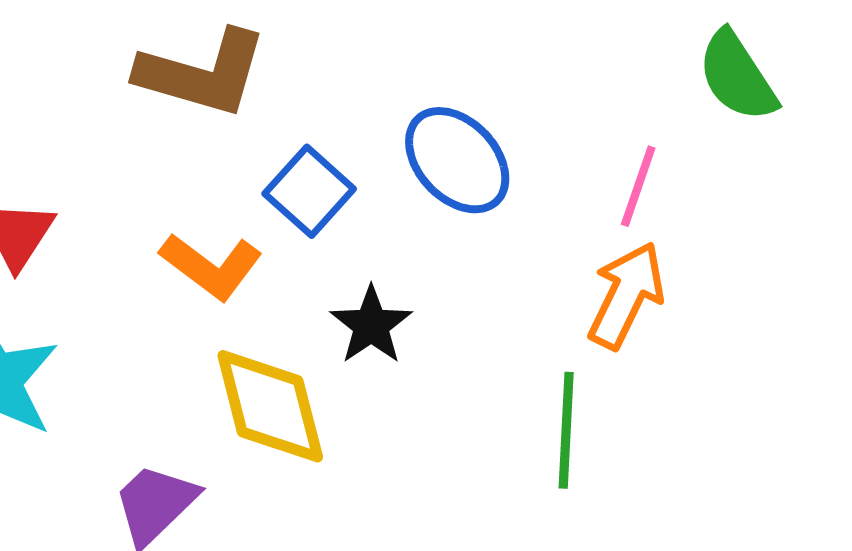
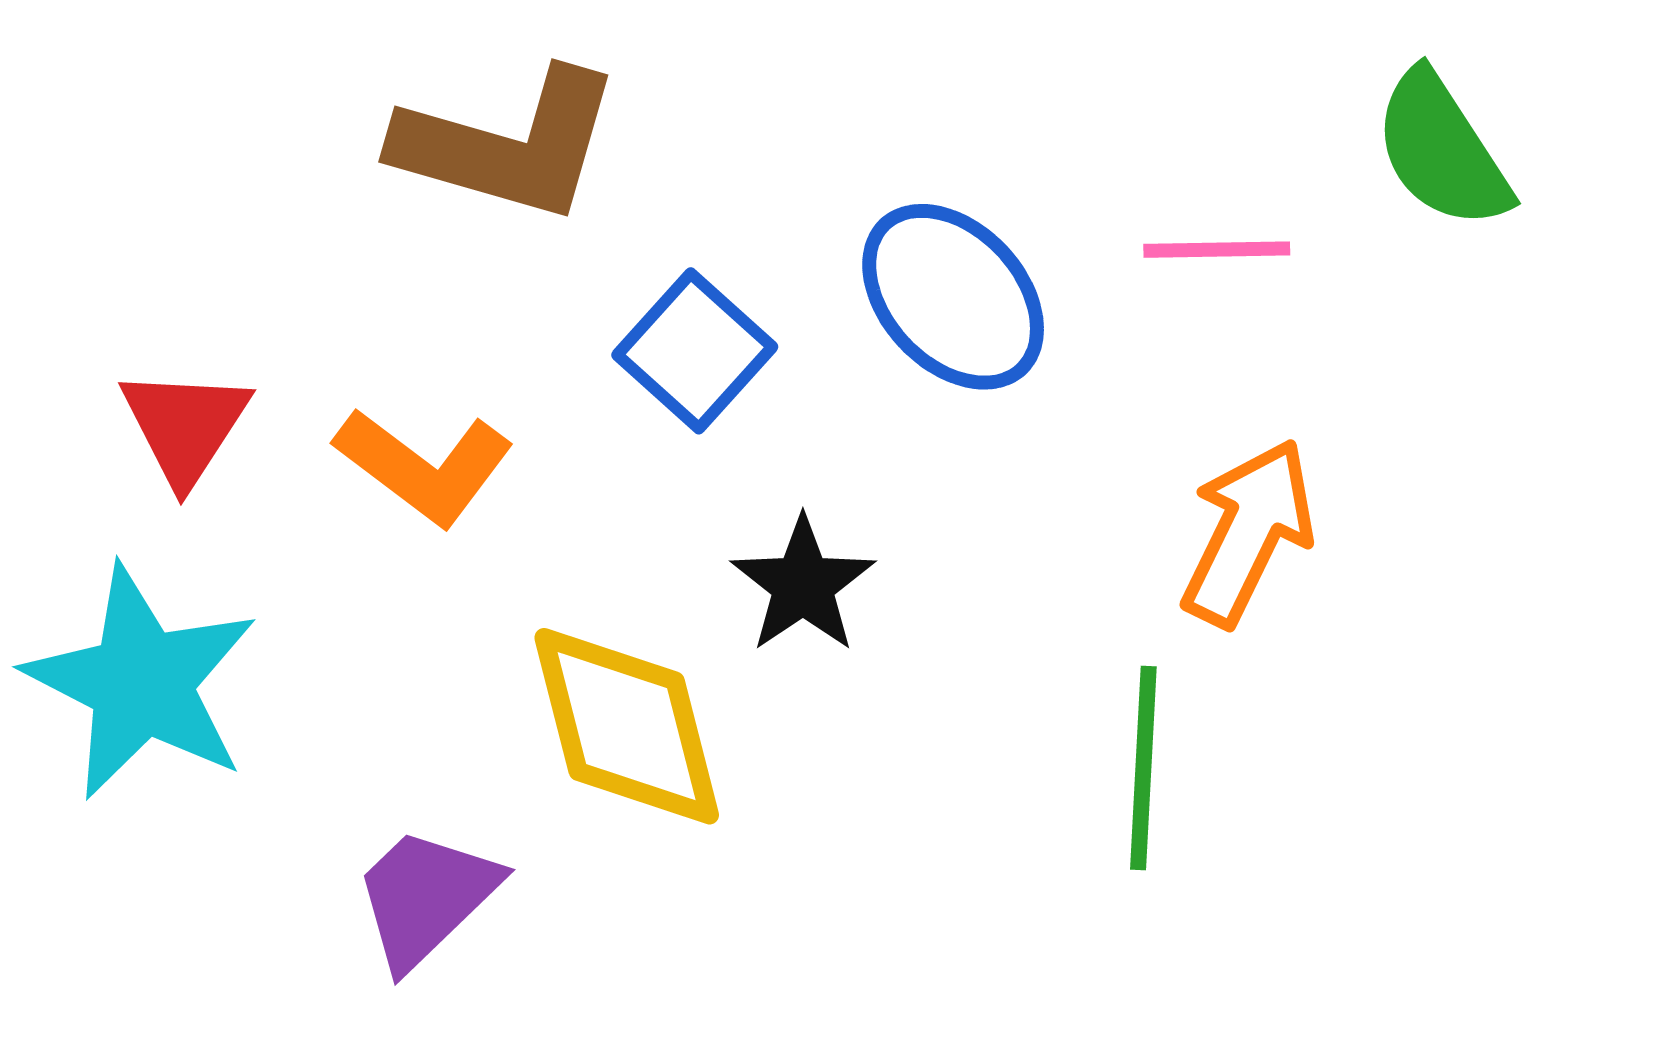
pink line: (638, 186) -> (1217, 250), moved, turned 70
orange L-shape: (211, 266) -> (424, 466), moved

